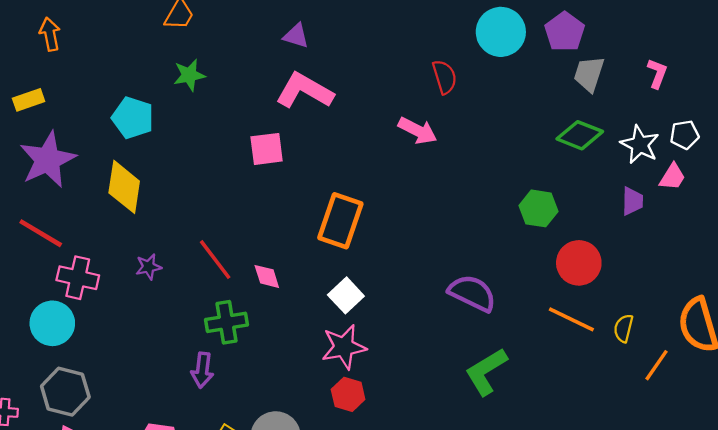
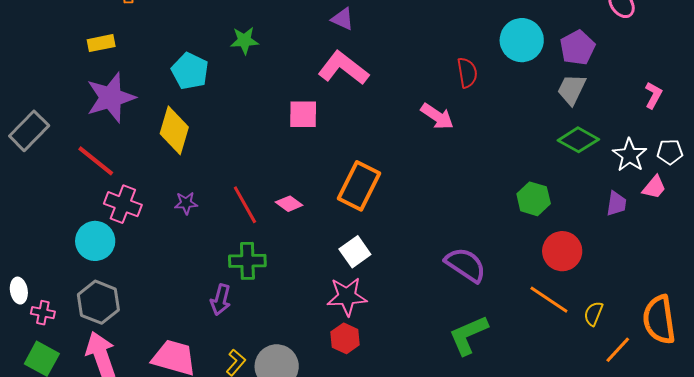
gray trapezoid: (589, 74) -> (572, 89), moved
pink diamond: (267, 276) -> (289, 204), moved, turned -44

